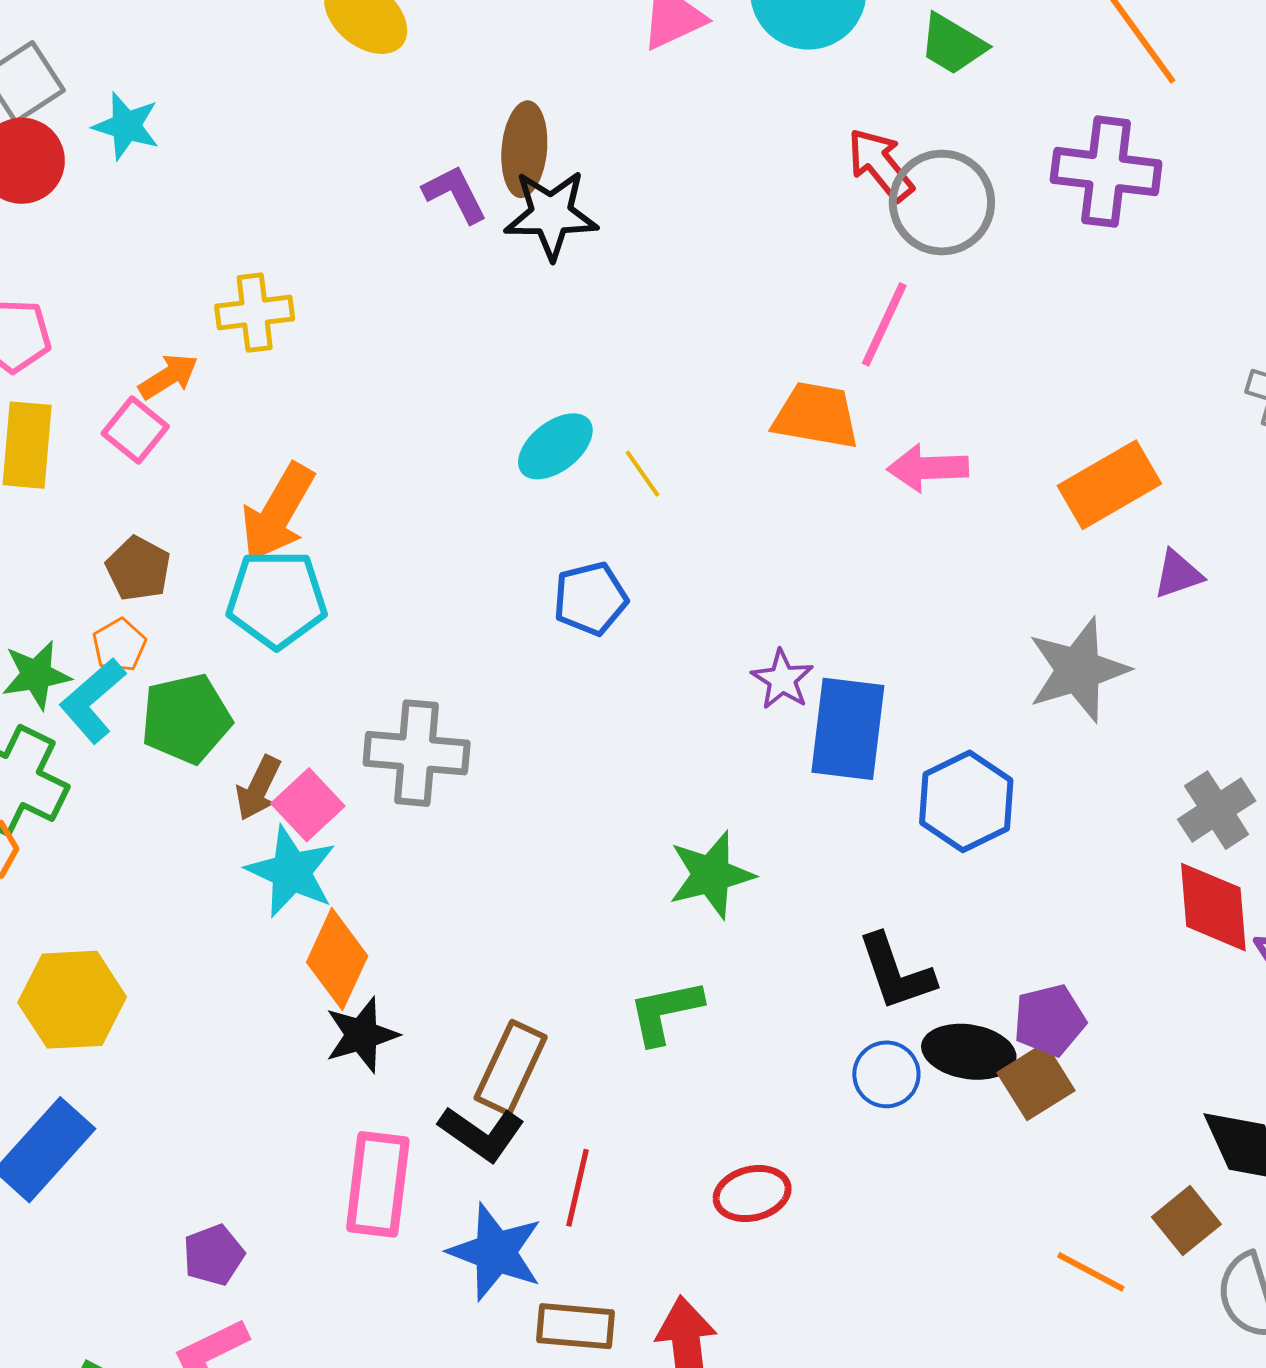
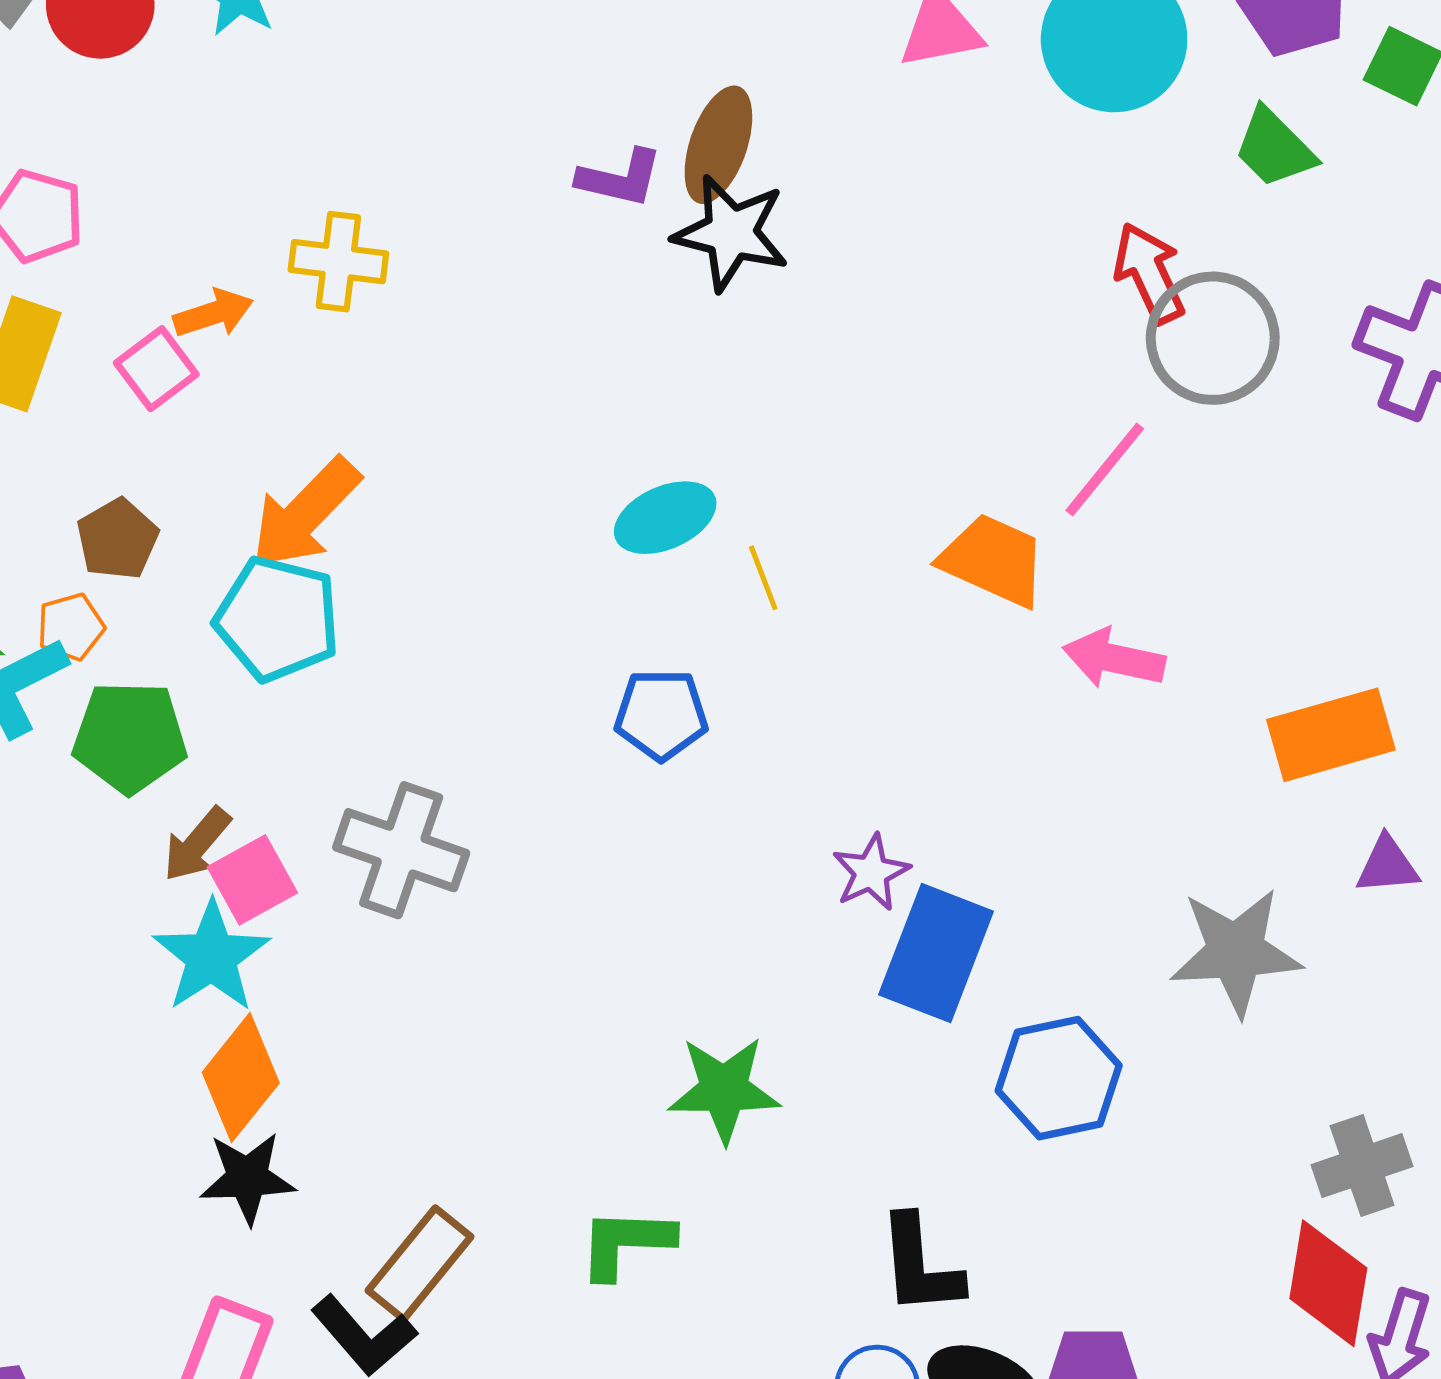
purple L-shape: (455, 194) -> (620, 178), turned 116

